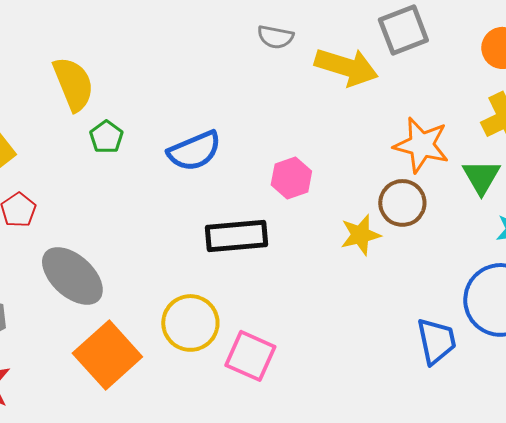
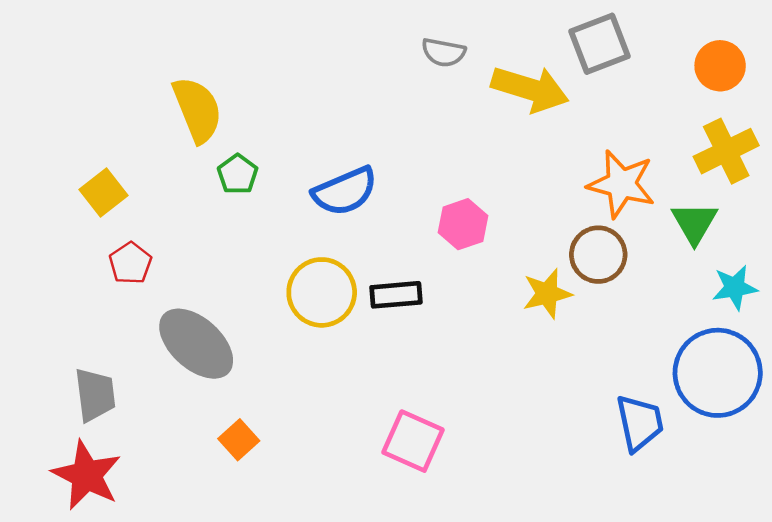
black rectangle: (236, 236) -> (396, 295), size x0.7
yellow circle: (190, 323) -> (322, 292), moved
orange square: (107, 355) -> (239, 440), size x0.5

